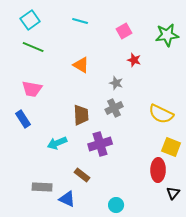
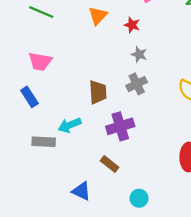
red star: (134, 60) -> (132, 25), moved
orange triangle: (81, 65) -> (98, 16), moved, turned 42
brown rectangle: (82, 175) -> (110, 164), moved
gray rectangle: (42, 187) -> (44, 142), moved

